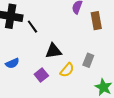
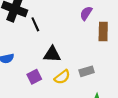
gray rectangle: (88, 60) -> (87, 71), turned 40

